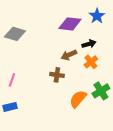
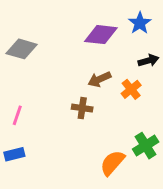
black arrow: (89, 44) -> (148, 61), moved
green cross: (101, 91) -> (146, 146), moved
orange semicircle: (78, 99) -> (112, 163), moved

